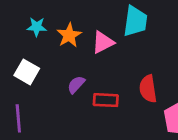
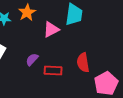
orange star: (69, 35) -> (27, 12), moved

